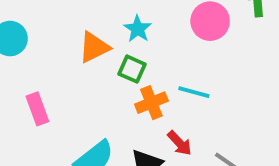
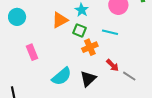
cyan line: (194, 92) -> (110, 32), moved
red arrow: (180, 143) -> (113, 65), moved

